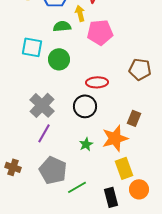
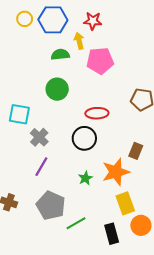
cyan square: (32, 47) -> (19, 114), moved
gray cross: (42, 105) -> (39, 137), size x0.7

